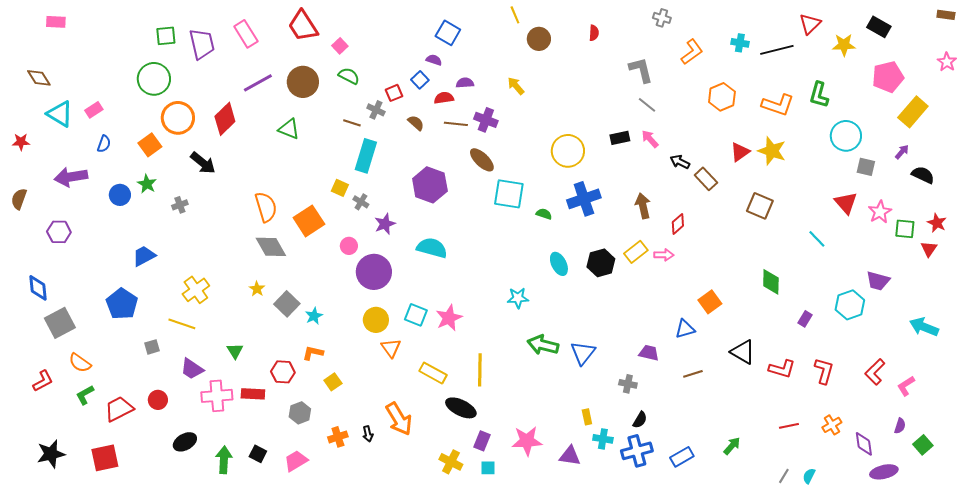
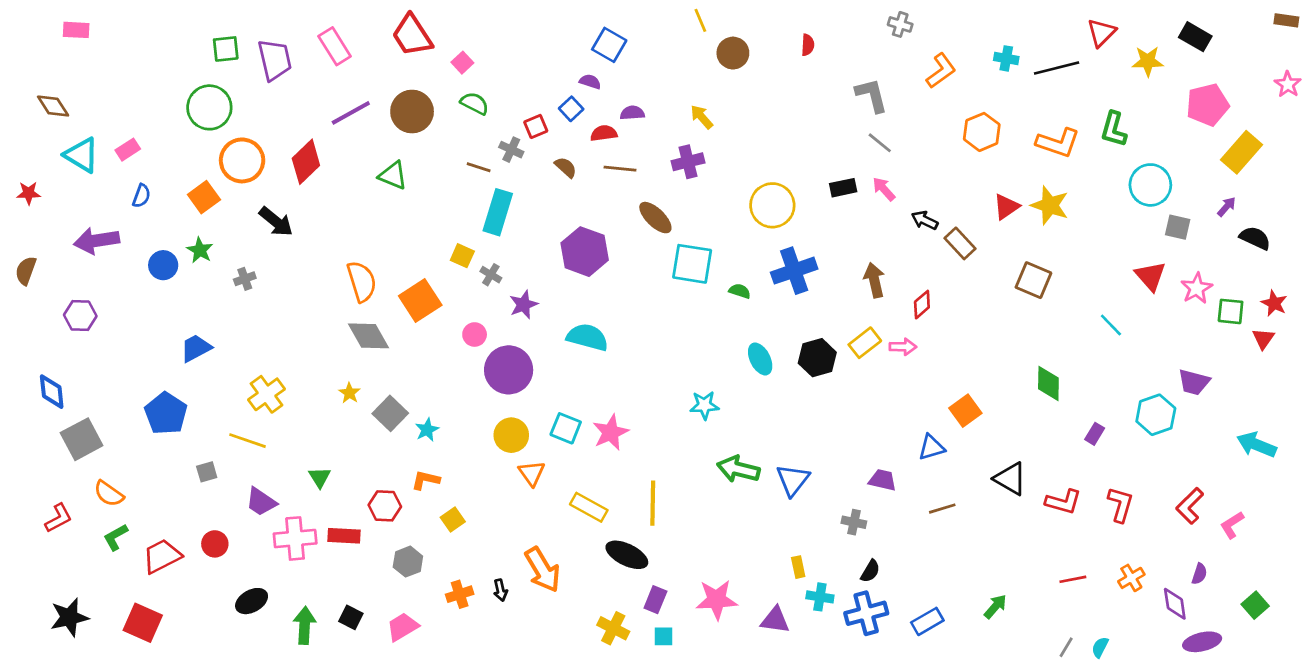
purple cross: (486, 120) -> (688, 162), moved, turned -35
purple semicircle: (900, 426) -> (1199, 574), moved
red square: (105, 458) -> (143, 623), turned 36

